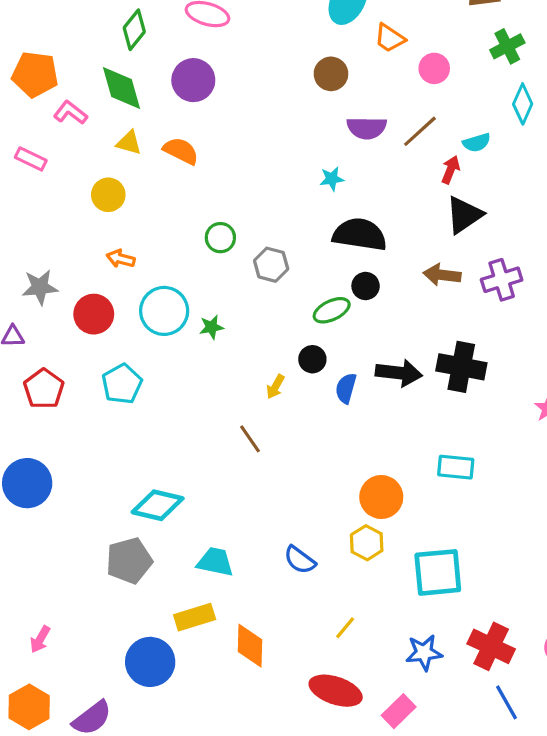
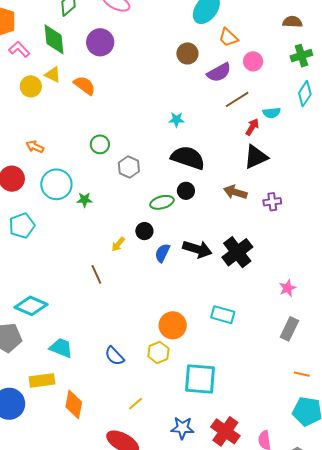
purple semicircle: (367, 128) -> (219, 72), moved, turned -40
yellow circle: (108, 195) -> (31, 86), moved
purple cross: (502, 280) -> (272, 202), size x0.7
black cross: (461, 367) -> (237, 252), turned 32

